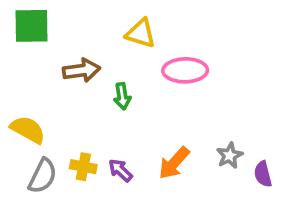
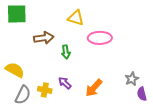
gray star: (230, 156) -> (132, 79), moved
purple arrow: (120, 170) -> (65, 83), moved

